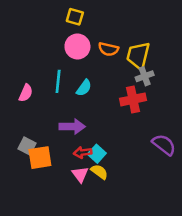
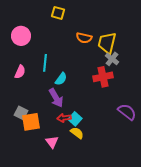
pink circle: (77, 46) -> (21, 36), moved
gray cross: (145, 76) -> (112, 59), turned -32
cyan semicircle: (84, 88) -> (61, 79), moved
purple arrow: (72, 127) -> (56, 98), turned 60
pink triangle: (80, 174) -> (52, 142), moved

